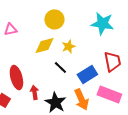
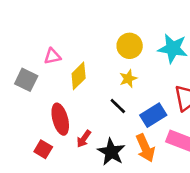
yellow circle: (54, 19) -> (130, 46), moved
yellow diamond: (44, 45) -> (79, 76), moved, turned -30
red arrow: (34, 92) -> (84, 139), turned -136

